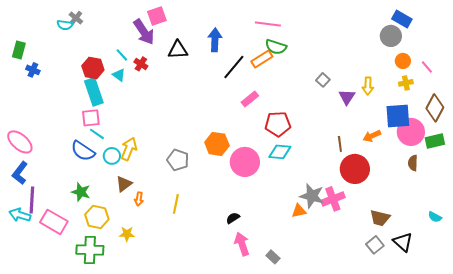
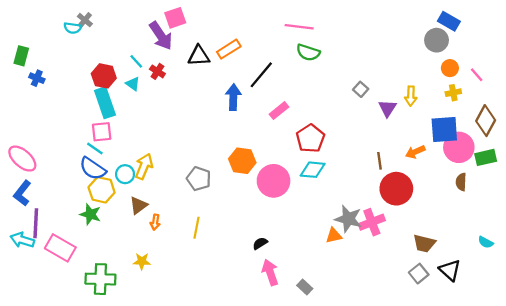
blue arrow: (215, 40) -> (233, 97), moved
orange rectangle: (262, 59) -> (229, 49), moved
red pentagon: (278, 124) -> (310, 138), turned -30
cyan line: (97, 134) -> (95, 148), moved
yellow hexagon: (97, 217) -> (102, 190), moved

